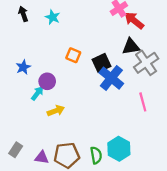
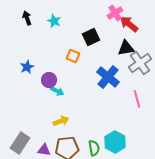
black square: (102, 63) -> (91, 37), moved
cyan arrow: (37, 93) -> (57, 91), moved, turned 80
yellow arrow: (56, 111) -> (61, 121), moved
gray rectangle: (16, 150) -> (20, 143), size x1.5

